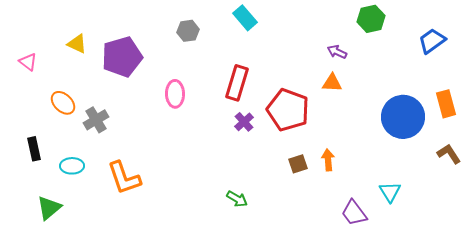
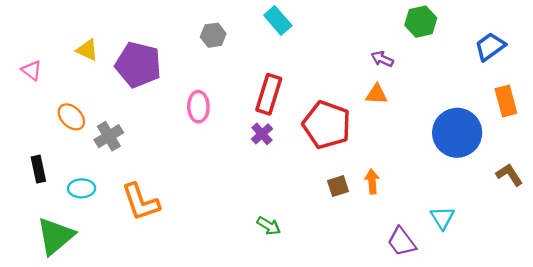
purple pentagon: (122, 57) -> (138, 65), turned 30
orange rectangle: (446, 104) -> (506, 101), moved
purple cross: (244, 122) -> (262, 134), moved
green triangle: (49, 208) -> (55, 236), size x1.4

